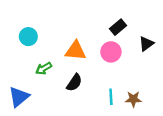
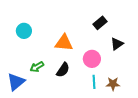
black triangle: (146, 44) -> (117, 44), moved
pink circle: (111, 52) -> (92, 59), moved
green arrow: (44, 68) -> (37, 67), moved

